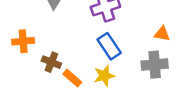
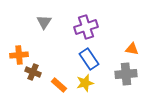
brown cross: (51, 62) -> (33, 72), moved

